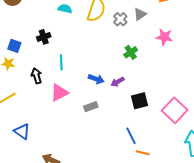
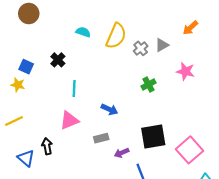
black cross: (44, 37) -> (58, 60), turned -32
black arrow: (37, 76) -> (47, 146), moved
purple arrow: (118, 82) -> (122, 153), moved
black square: (140, 101) -> (153, 137), size x1.4

